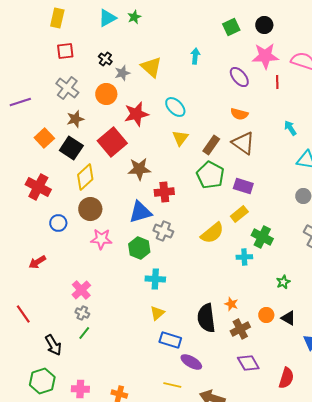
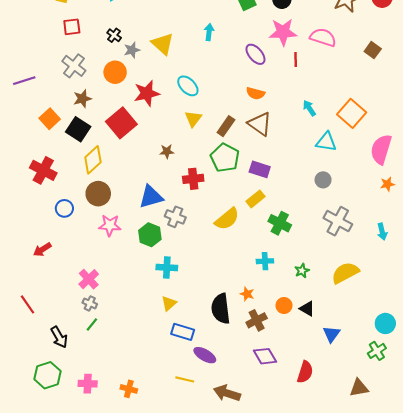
brown star: (139, 169) -> (167, 151), moved, size x0.6
red cross: (164, 192) -> (193, 179), moved
cyan cross: (244, 257) -> (265, 261), moved

